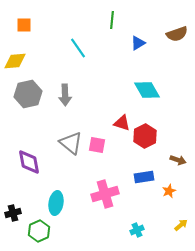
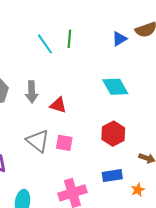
green line: (112, 20) -> (69, 39), moved
blue triangle: (138, 43) -> (119, 39), moved
red triangle: (122, 123) -> (58, 105), moved

